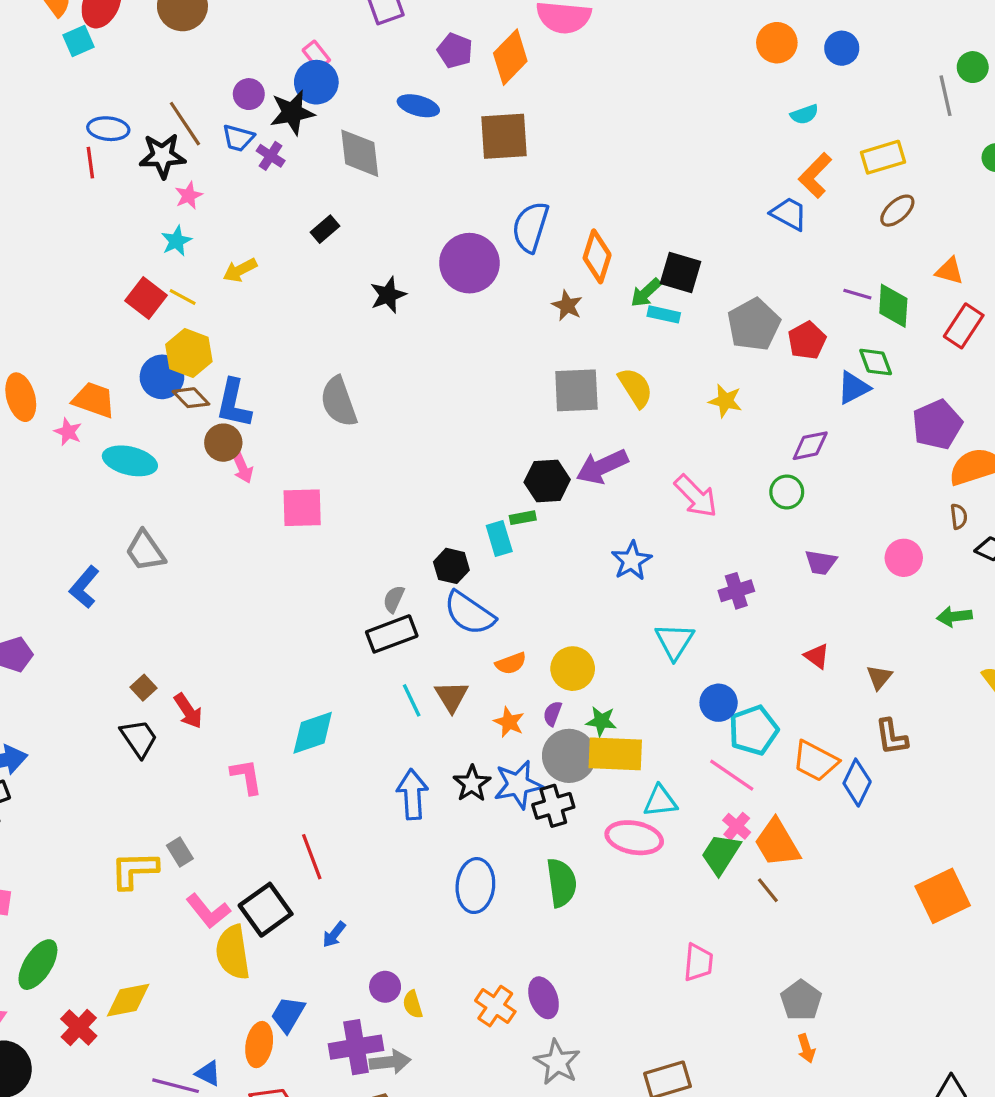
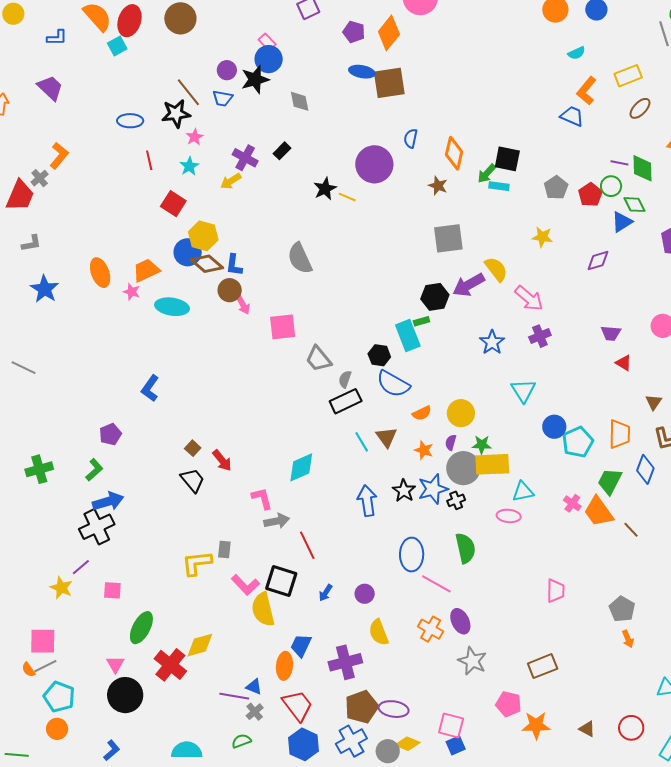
blue ellipse: (418, 106) -> (362, 72), moved
blue ellipse: (108, 129) -> (130, 121), moved
gray diamond: (360, 153) -> (300, 101), size x0.7
purple cross: (271, 156) -> (245, 158), moved, size x1.4
red line: (90, 163) -> (149, 160), moved
blue semicircle: (530, 227) -> (411, 138), size x0.6
yellow line: (183, 297) -> (347, 197), moved
gray pentagon: (754, 325) -> (556, 188), size x0.7
yellow semicircle: (635, 388) -> (496, 269), moved
brown diamond: (191, 398) -> (207, 264), size x1.4
orange trapezoid: (94, 400) -> (146, 270), turned -40
blue L-shape: (234, 403) -> (234, 265), size x0.7
green circle: (787, 492) -> (611, 186), moved
cyan rectangle: (499, 539) -> (408, 336), size x1.4
gray trapezoid: (145, 551) -> (318, 359), moved
purple cross: (736, 591) -> (540, 336), moved
red triangle: (817, 656) -> (624, 363), moved
orange trapezoid: (815, 761) -> (619, 434), moved, turned -112
pink line: (732, 775) -> (436, 584), moved
black cross: (553, 806) -> (456, 500), size x0.7
pink ellipse: (634, 838) -> (509, 516), size x0.7
gray rectangle: (180, 852) -> (224, 549), turned 42
green trapezoid: (721, 854) -> (610, 481), moved
brown line: (768, 890) -> (631, 530), moved
black square: (266, 910) -> (281, 581), turned -32
purple circle: (385, 987) -> (365, 594), moved
yellow semicircle: (413, 1004) -> (379, 632), size x1.5
red cross: (79, 1027) -> (170, 665), size x1.4
gray arrow: (390, 1062) -> (277, 521), moved

